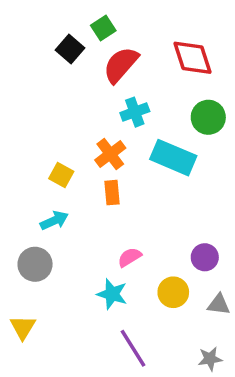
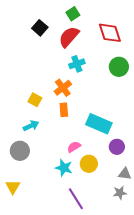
green square: (103, 28) -> (73, 14), moved
cyan rectangle: (173, 158) -> (99, 124), moved
yellow circle: (173, 292) -> (89, 164), moved
gray star: (210, 359) -> (120, 193), moved

